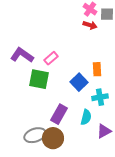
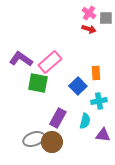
pink rectangle: (51, 58) -> (50, 62), size x1.6
purple triangle: (104, 131) -> (103, 135), turned 35

